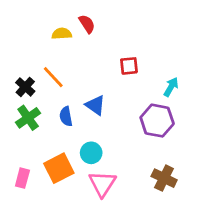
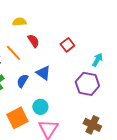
red semicircle: (87, 24) -> (33, 41), moved
red square: (129, 66) -> (67, 45), turned -32
blue semicircle: (66, 116) -> (22, 81), turned 40

